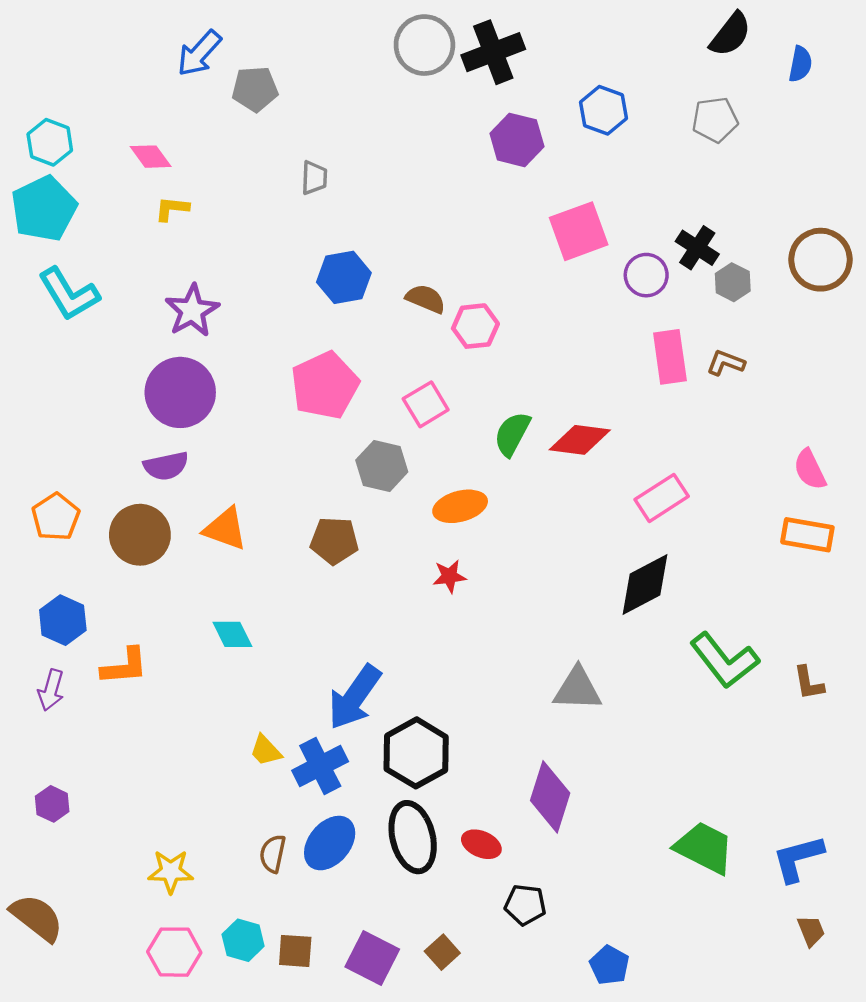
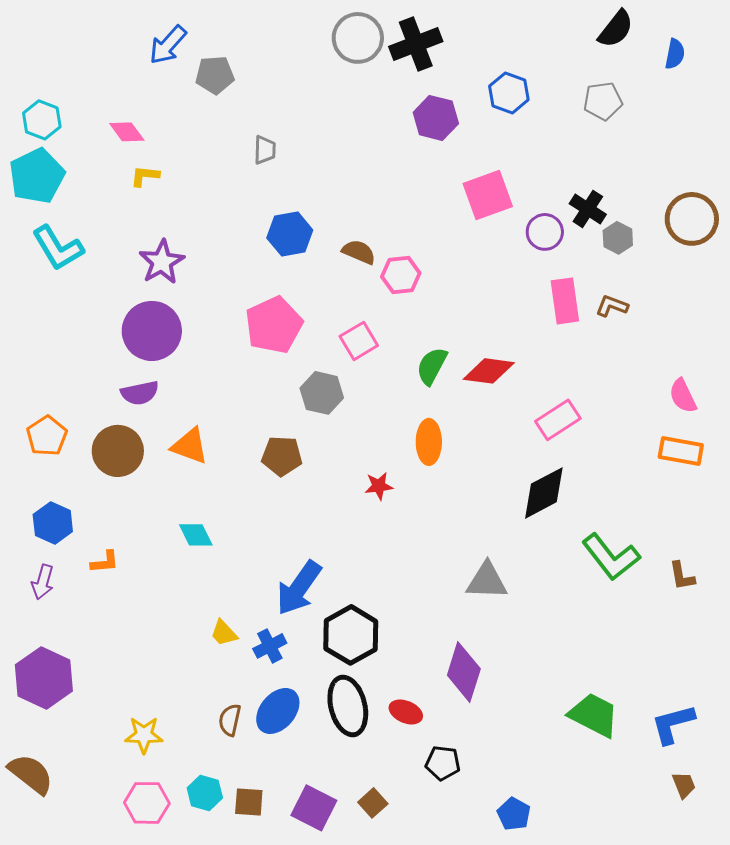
orange ellipse: (460, 506) -> (429, 442), moved, turned -75
orange L-shape: (124, 666) -> (105, 562), size x0.7
blue cross: (320, 766) -> (270, 646), size x0.7
purple hexagon: (52, 804) -> (44, 678), size x2.0

